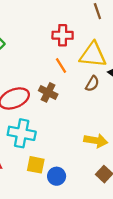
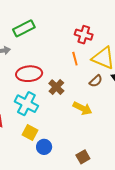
brown cross: (48, 92) -> (56, 87), moved
yellow arrow: (96, 141) -> (82, 108), moved

